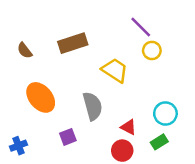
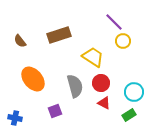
blue cross: (18, 146) -> (15, 118), turned 32
red circle: (122, 151) -> (101, 83), moved

